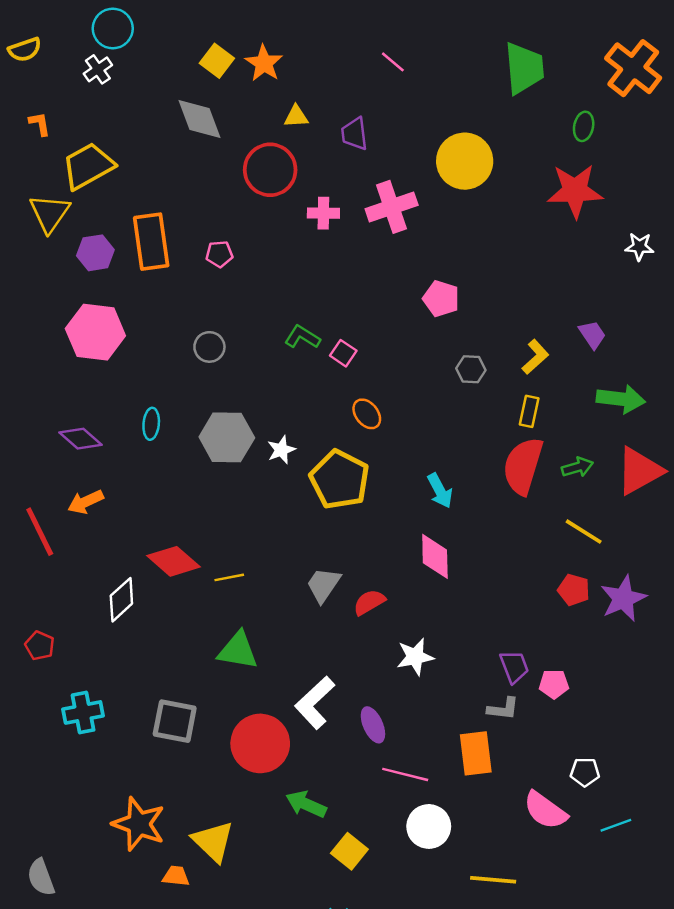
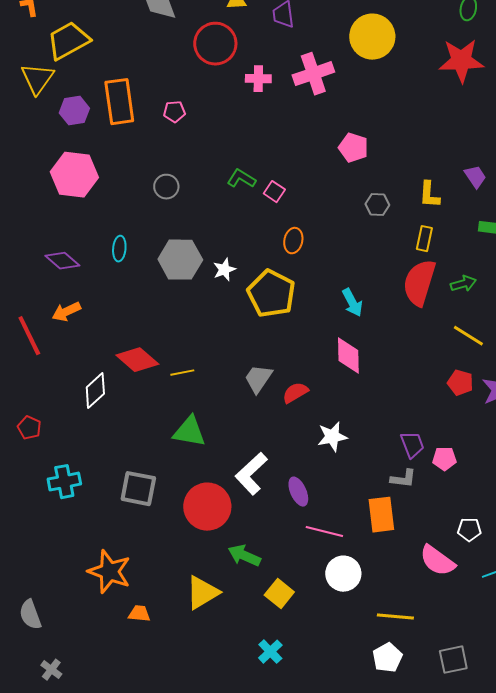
yellow L-shape: (535, 357) -> (429, 195), turned 136
orange ellipse: (367, 414) -> (293, 241), turned 50
yellow triangle: (213, 841) -> (202, 593), moved, turned 45

